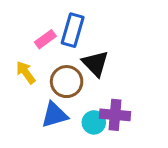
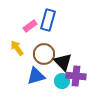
black triangle: (95, 63) -> (63, 62), moved

